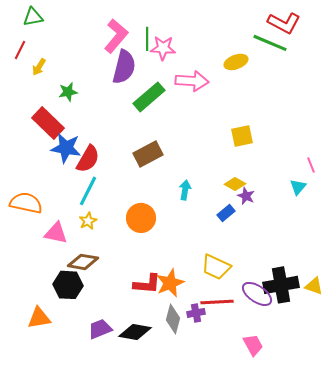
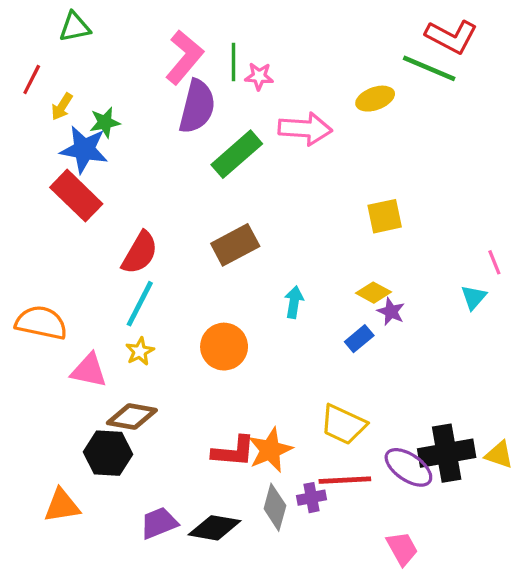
green triangle: (33, 17) -> (75, 27), moved
pink star: (163, 48) -> (259, 76), size x0.7
green star: (68, 92) -> (105, 122), moved
blue star: (66, 148) -> (84, 149), moved

